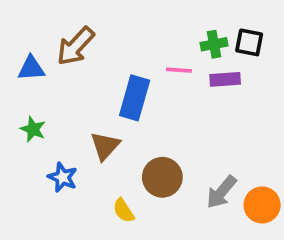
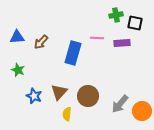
green cross: (214, 44) -> (116, 15), moved
brown arrow: (75, 46) -> (41, 42), moved, size x0.7
brown triangle: (105, 146) -> (59, 92), moved
yellow semicircle: (124, 211) -> (67, 114), turned 40

